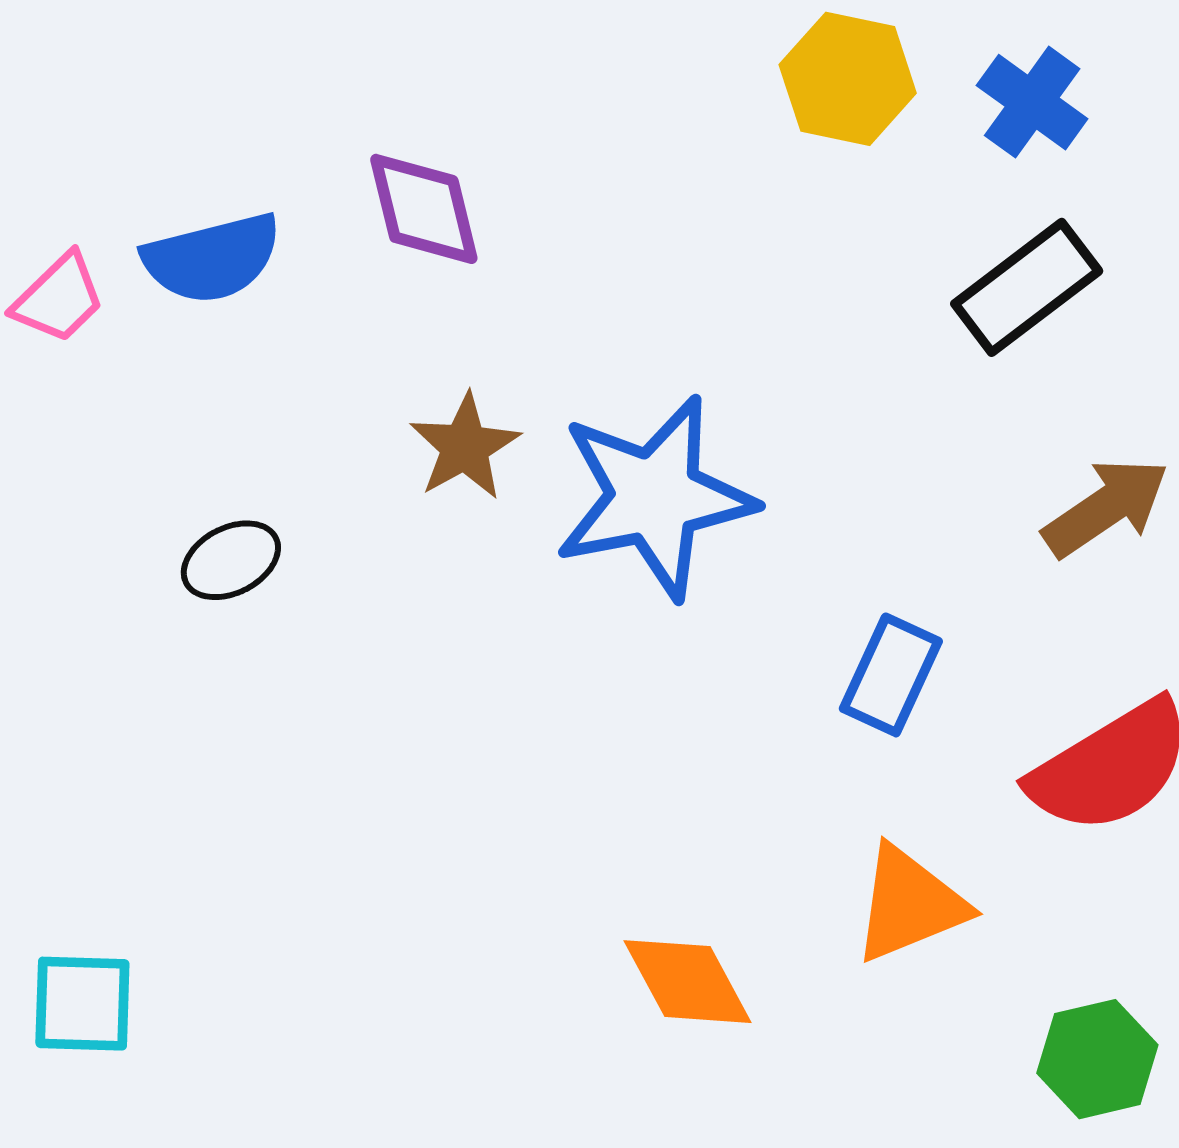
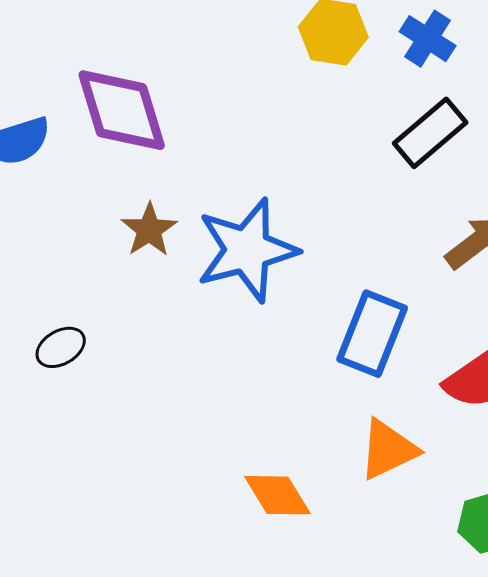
purple diamond: (424, 209) -> (122, 110), size x1.5
black ellipse: (231, 560) -> (61, 347), moved
blue rectangle: (891, 675) -> (372, 334), size x1.4

